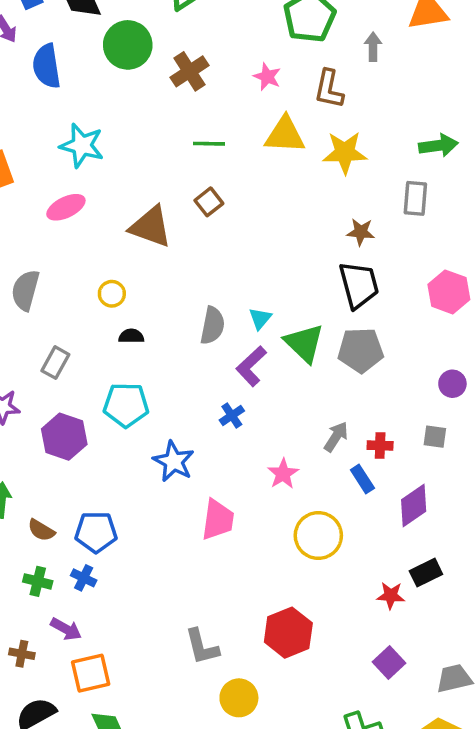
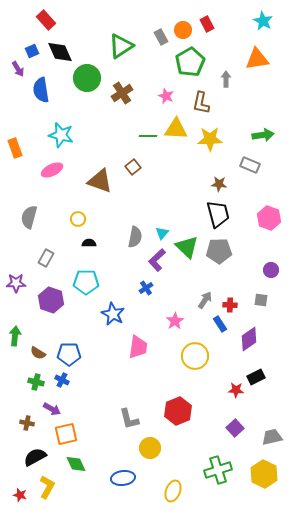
green line: (209, 144) -> (148, 136), moved
gray rectangle: (415, 198) -> (250, 165), turned -72

